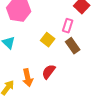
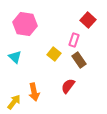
red semicircle: (49, 72) -> (68, 86), moved

